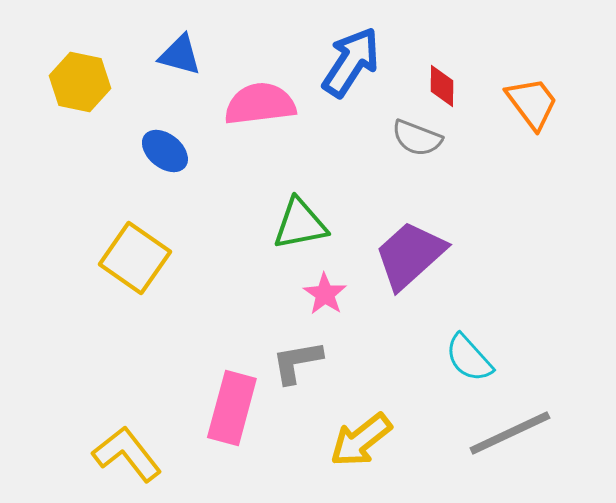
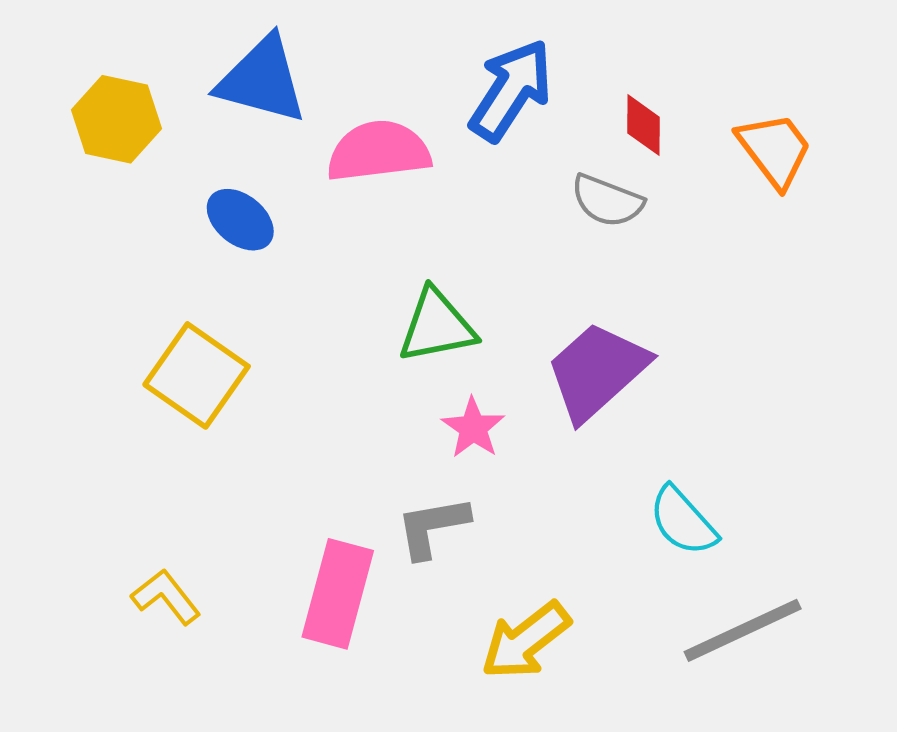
blue triangle: (180, 55) -> (262, 80), size x1.5
yellow L-shape: (127, 454) -> (166, 597), moved, size x0.7

